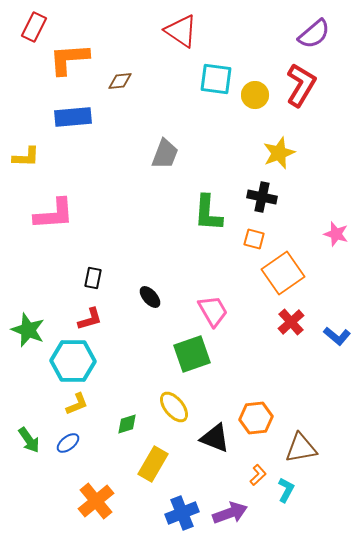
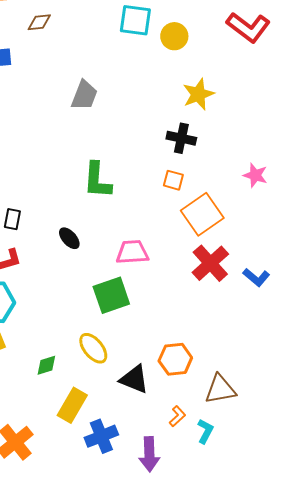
red L-shape: (301, 85) -> (248, 27), moved, turned 96
green L-shape: (208, 213) -> (97, 180), moved
pink trapezoid: (213, 311) -> (132, 252), turned -64
red cross: (291, 322) -> (210, 263), size x1.4
blue cross: (182, 513) -> (101, 436), moved
purple arrow: (230, 513) -> (149, 454), turned 108

